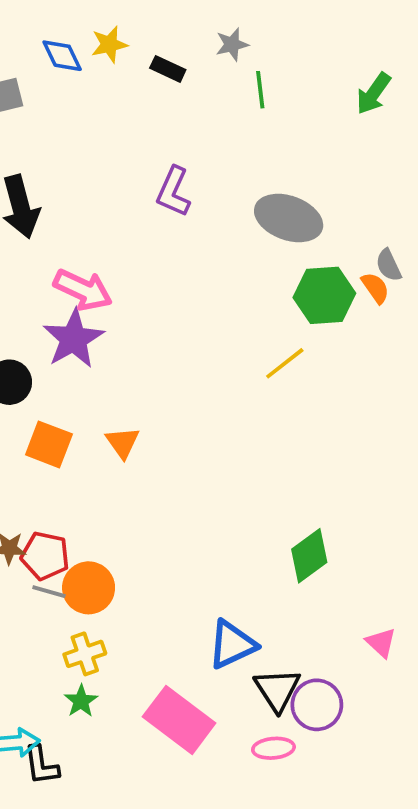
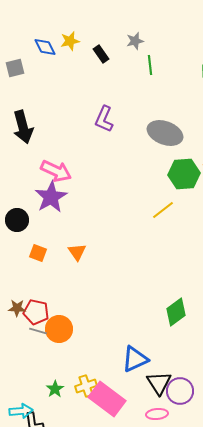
black rectangle: (168, 69) -> (101, 54), turned 30
orange square: (49, 444) -> (38, 253), size x0.7
yellow cross: (85, 654) -> (86, 386), moved

